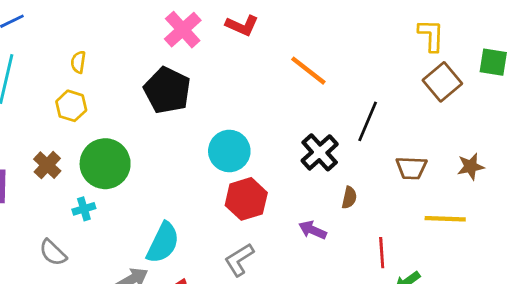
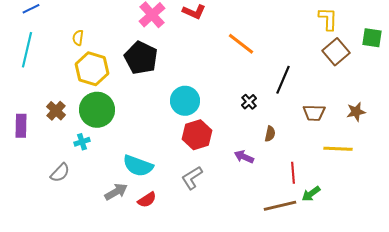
yellow hexagon: (71, 106) -> (92, 69), moved, size x1.5
black cross: (320, 152) -> (249, 102), size x0.6
cyan semicircle: (163, 243) -> (138, 166), turned 84
gray semicircle: (53, 253) -> (60, 173), turned -90

